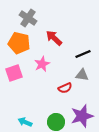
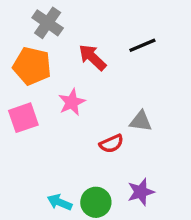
black line: (83, 54) -> (142, 45), moved
purple star: (82, 116) -> (141, 192), size x0.7
cyan arrow: (25, 122) -> (60, 202), moved

